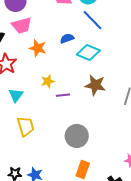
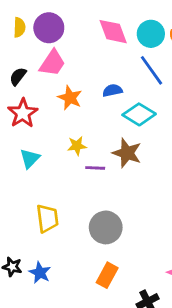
pink trapezoid: (22, 25) -> (52, 63), turned -50
brown star: (95, 85) -> (127, 153), moved
yellow trapezoid: (26, 126) -> (47, 218), moved

